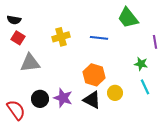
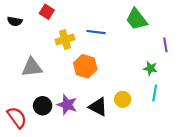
red square: (18, 38) -> (47, 12), moved
blue line: (99, 38) -> (96, 32), moved
orange hexagon: (94, 75) -> (85, 66), moved
cyan line: (145, 87) -> (155, 93), turned 35

